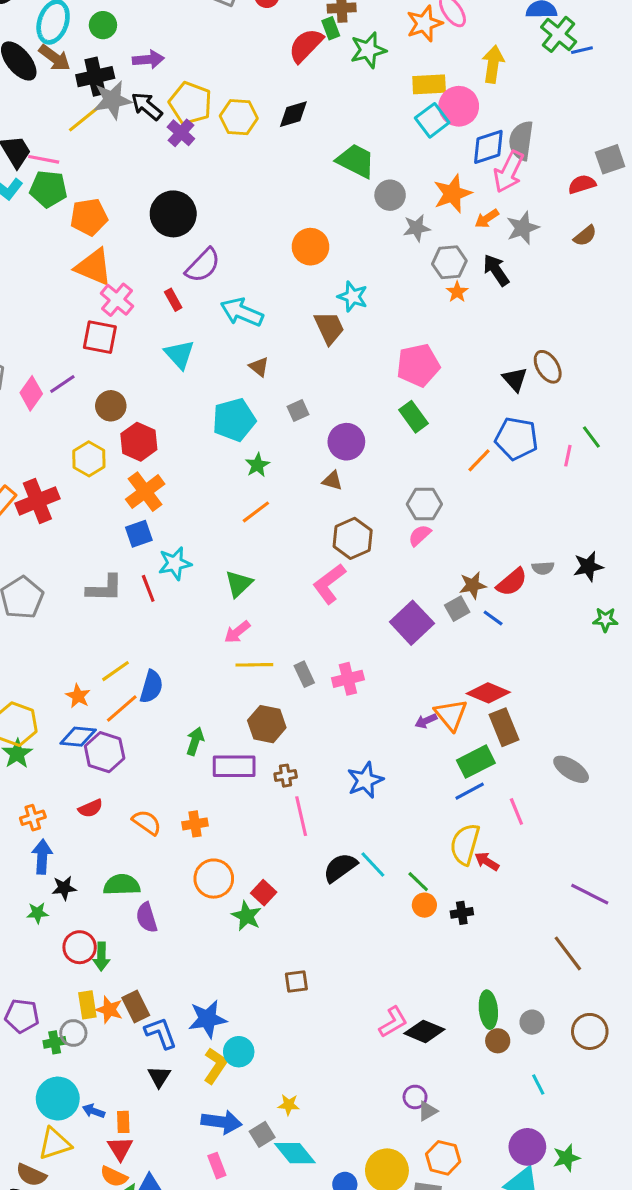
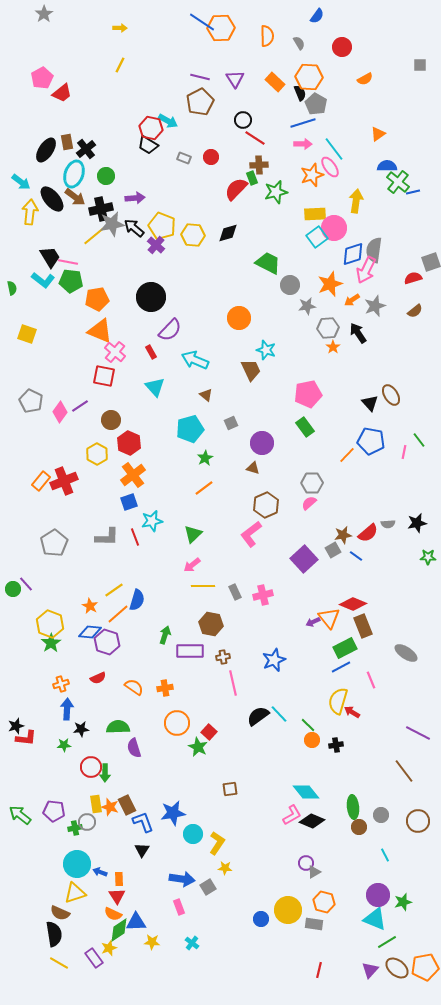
yellow L-shape: (215, 1066) -> (217, 843), moved
cyan diamond: (295, 1153) -> (306, 792), moved

